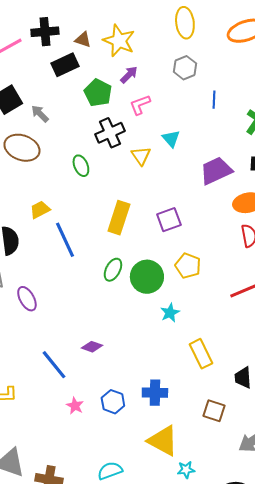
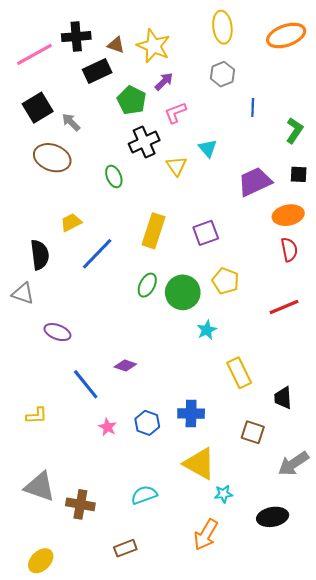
blue line: (65, 240) -> (97, 254), turned 69
purple ellipse: (27, 299) -> (57, 332), moved, turned -40

